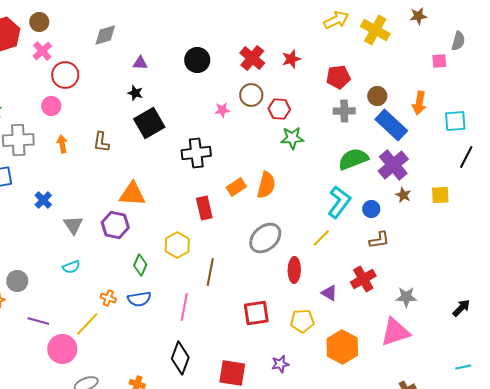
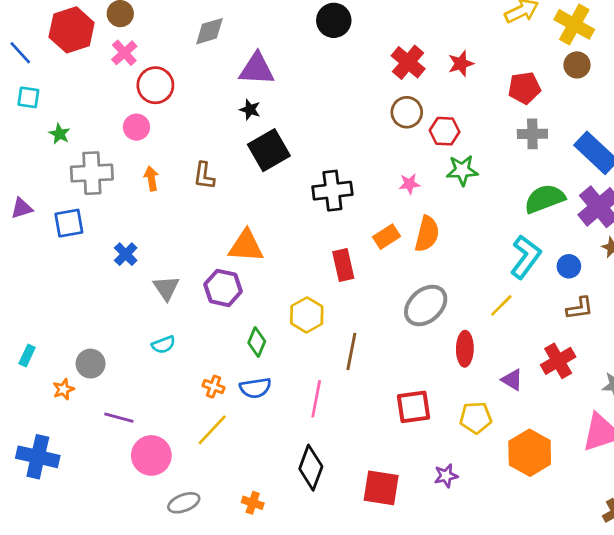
black circle: (197, 60) -> (334, 20), moved
purple triangle: (140, 63) -> (257, 69), size x1.8
brown circle: (377, 96) -> (577, 65), moved
pink star: (222, 110) -> (409, 184), moved
yellow line: (87, 324) -> (212, 430), moved

